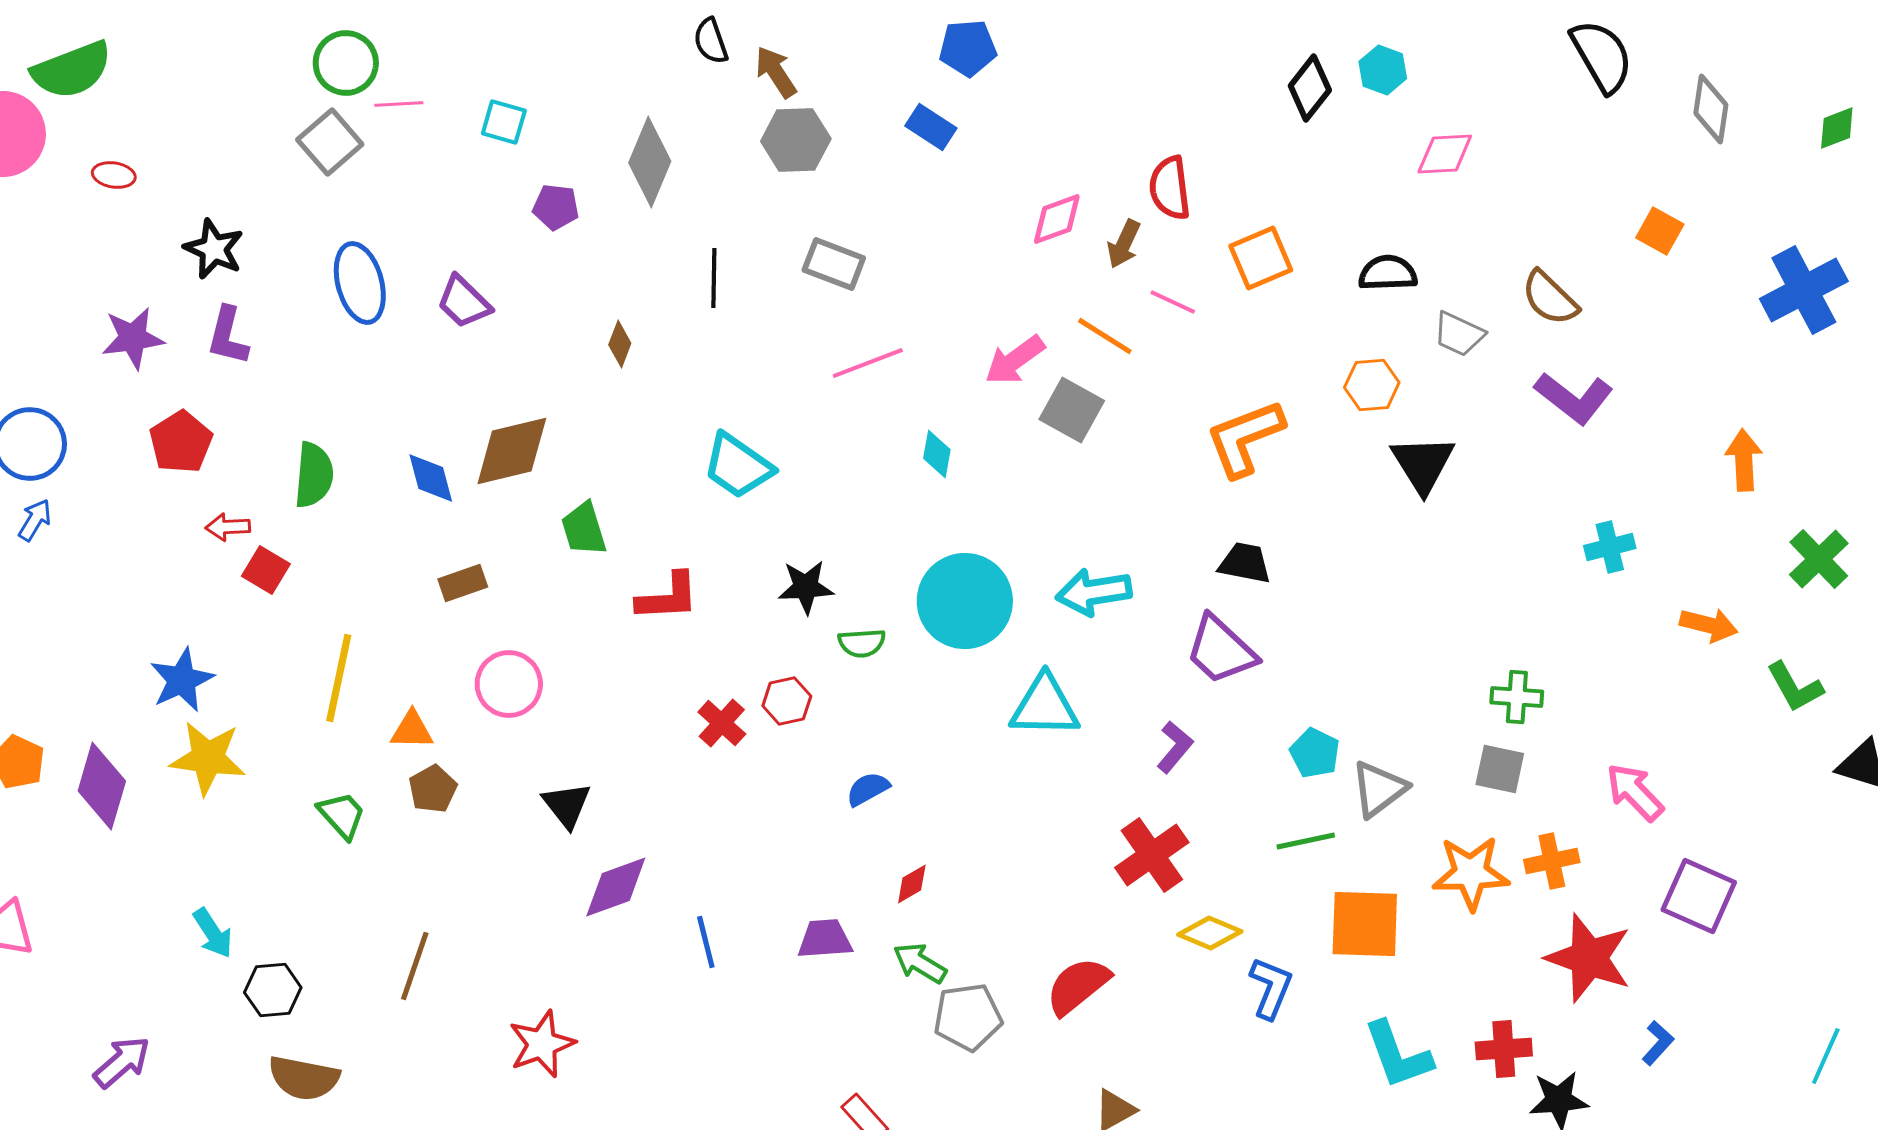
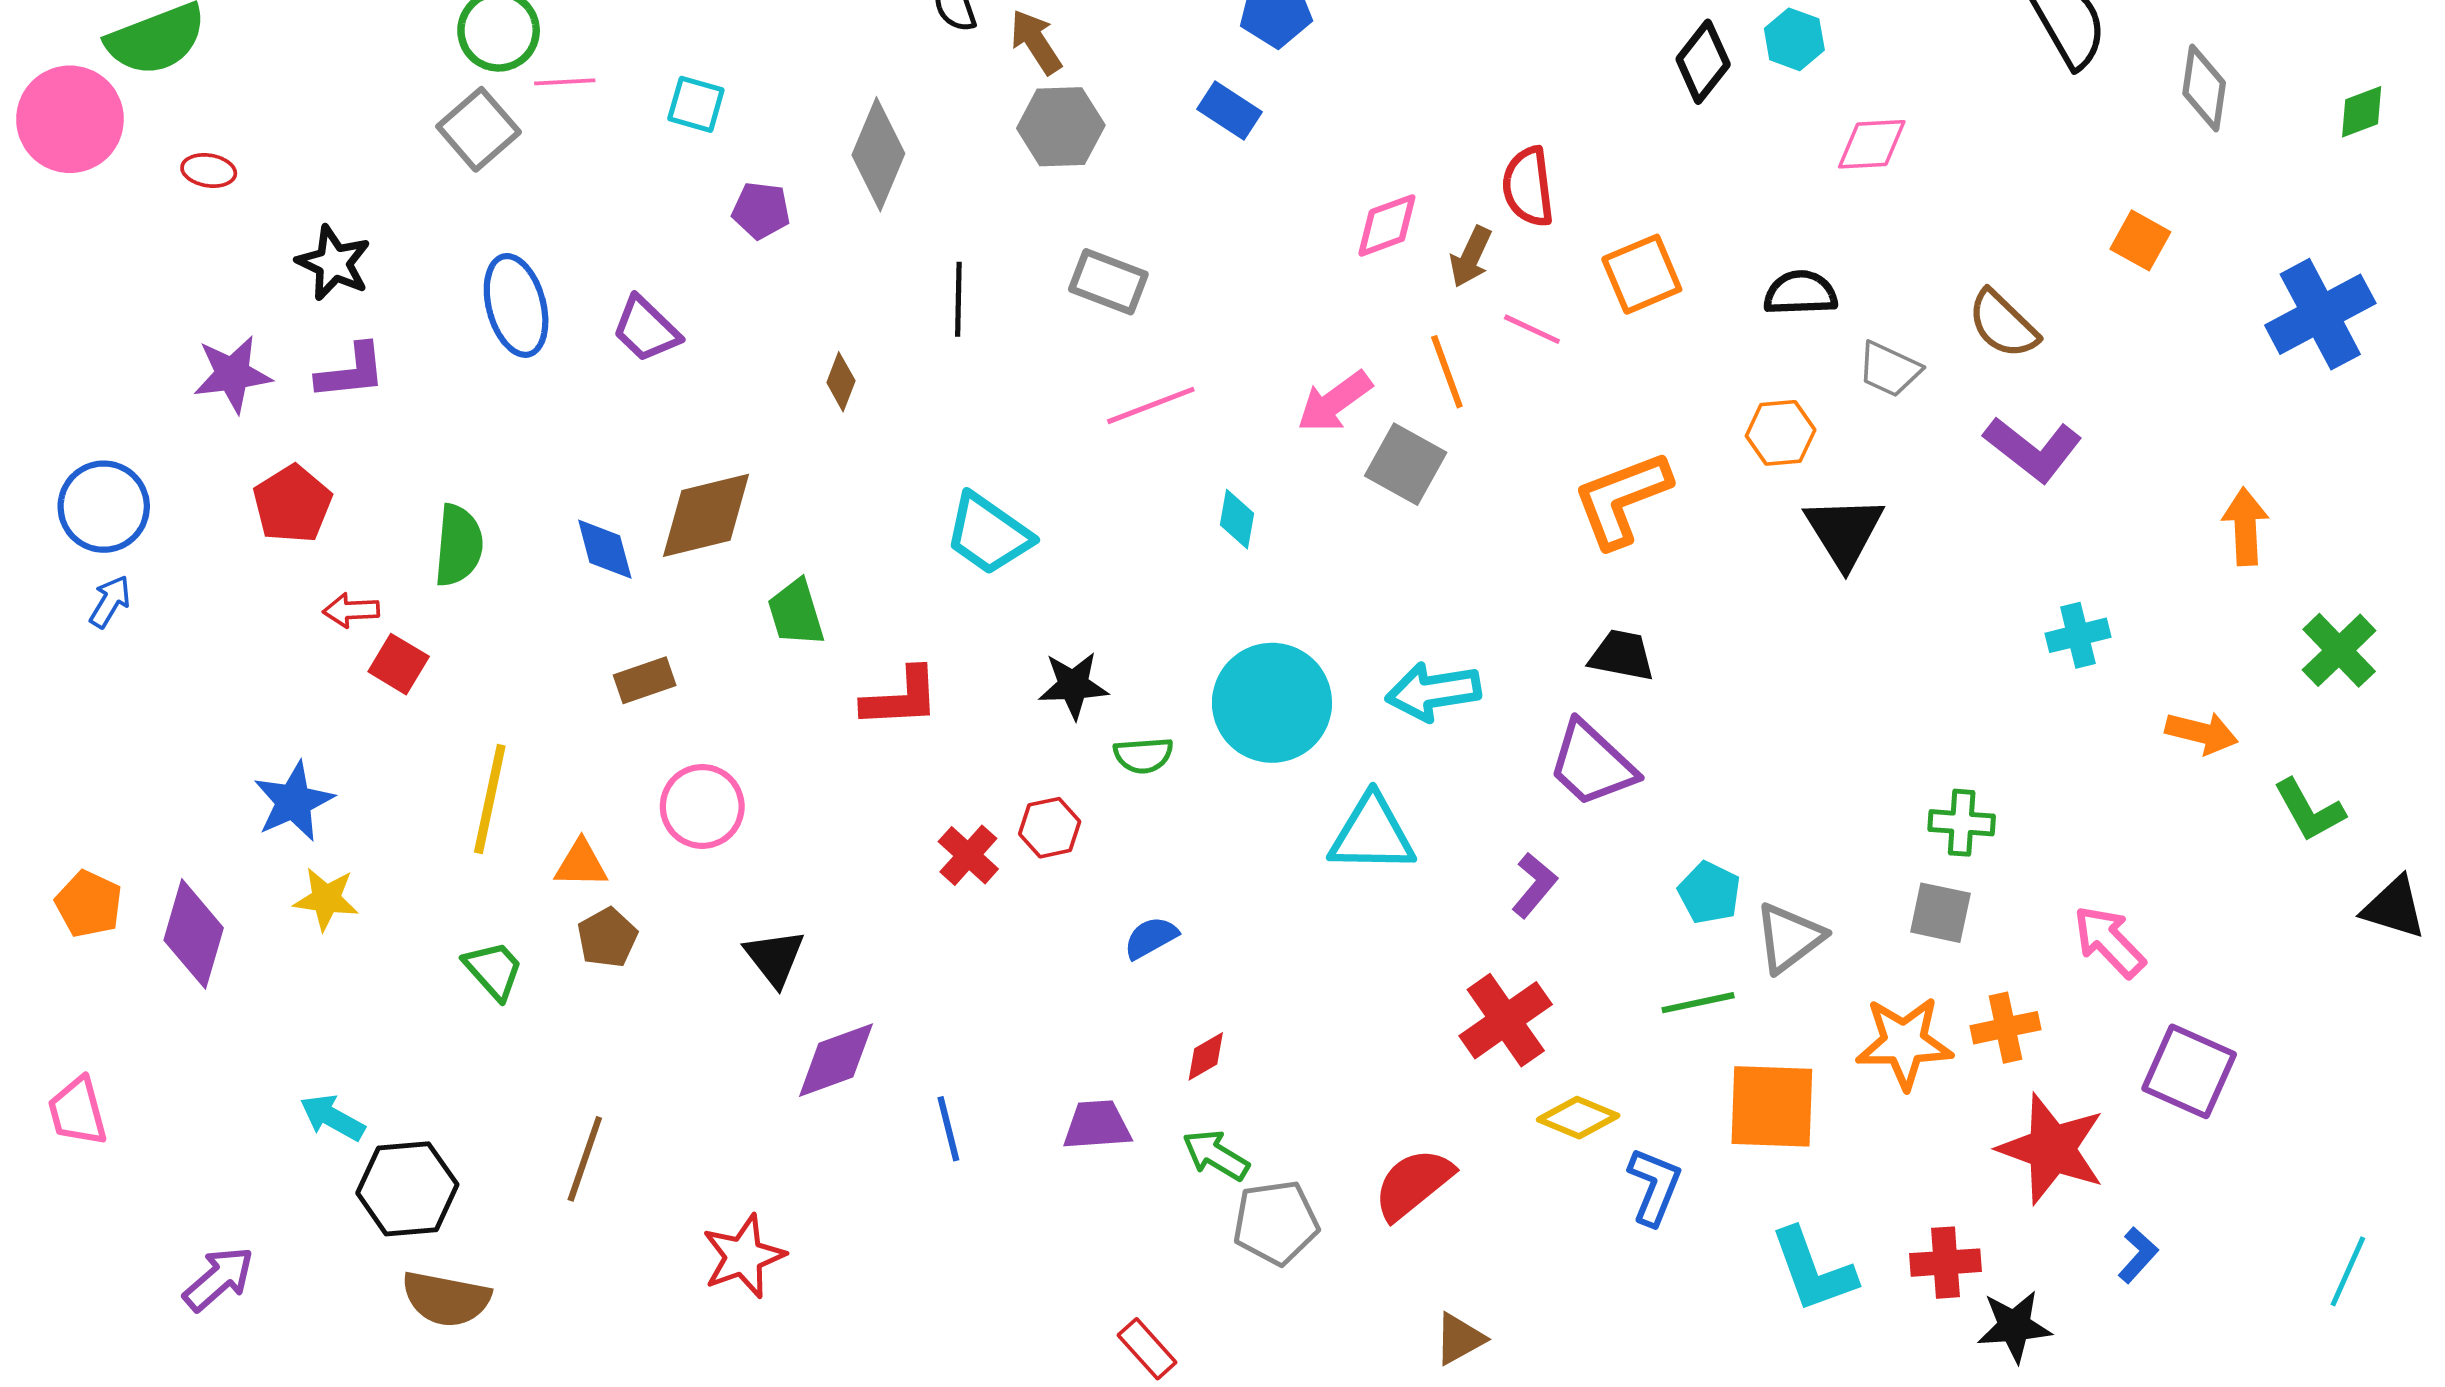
purple L-shape: (228, 336) -> (351, 372), turned -110
orange line: (1105, 336) -> (1447, 372), turned 38
yellow star: (208, 758) -> (326, 899), size x0.7
cyan arrow: (213, 933) -> (332, 1118), turned 152
black hexagon: (273, 990) -> (407, 1189), size x1.4

